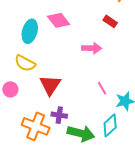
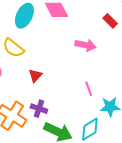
red triangle: (50, 85) -> (35, 76), size x0.6

